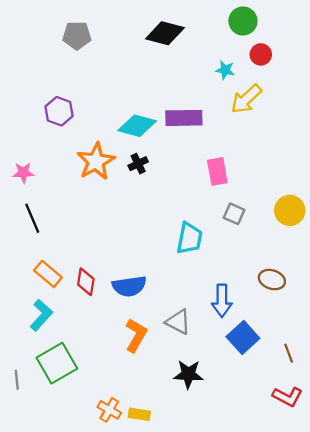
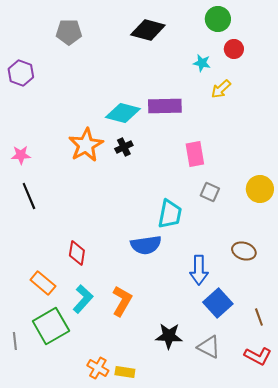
yellow arrow: (246, 99) -> (221, 89), size x0.7
purple hexagon: (59, 111) -> (21, 73), moved
orange rectangle: (48, 274) -> (43, 283), moved
blue semicircle: (129, 286) -> (146, 245), moved
cyan L-shape: (41, 315) -> (83, 299), moved
gray triangle: (178, 322) -> (209, 347), moved

